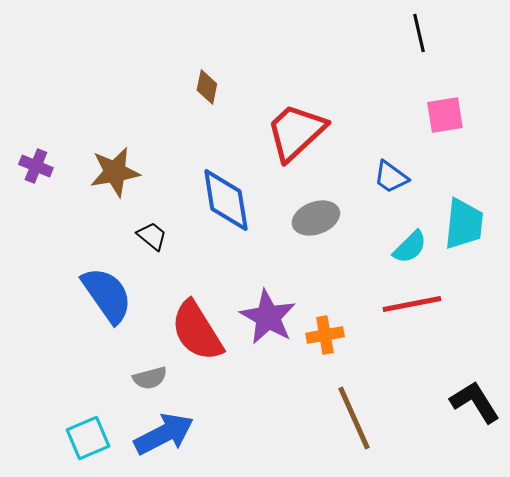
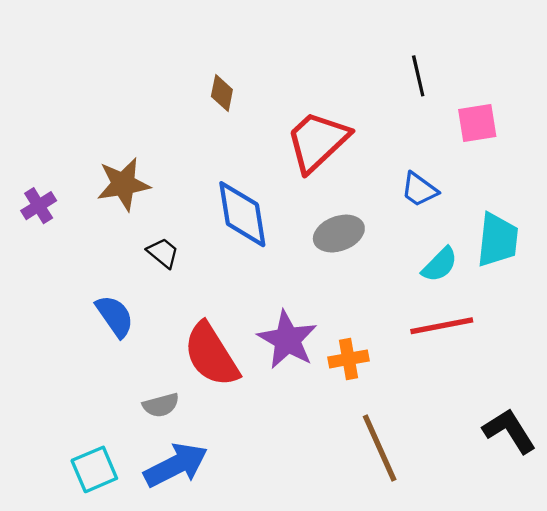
black line: (419, 33) -> (418, 76), moved
purple cross: (36, 166) -> (39, 206), moved, turned 36
blue semicircle: (107, 295) -> (115, 316), size x0.7

